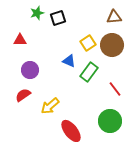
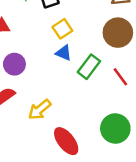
yellow square: (88, 43) -> (62, 29), moved
red line: (115, 89) -> (120, 77), moved

